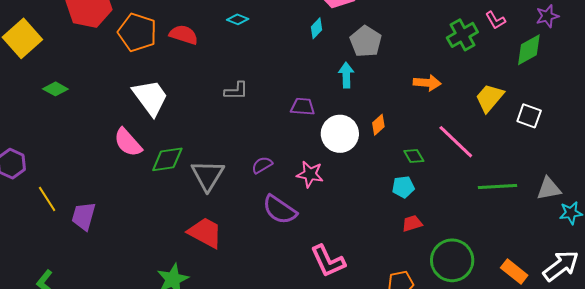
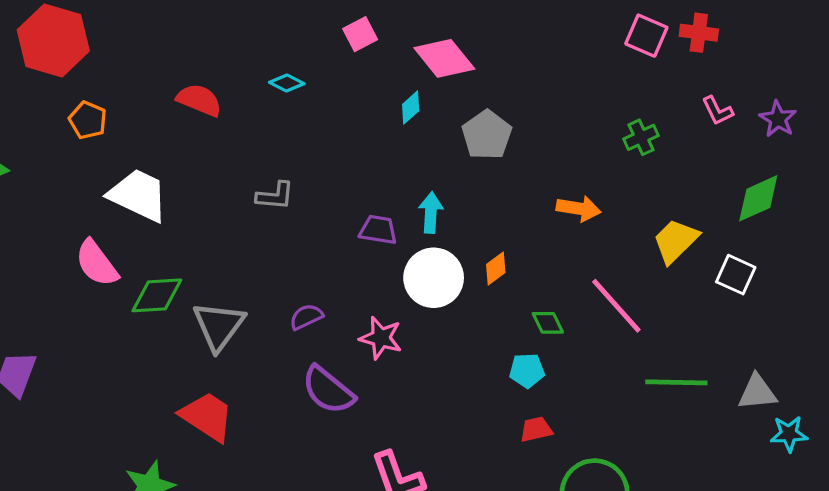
purple star: (547, 16) -> (778, 119), turned -30
pink L-shape: (495, 20) -> (717, 111), moved
orange pentagon: (137, 32) -> (88, 120), moved, size x0.6
green cross: (462, 35) -> (641, 137), size x0.7
green diamond: (529, 50) -> (758, 198), moved
cyan arrow: (346, 75) -> (431, 213), moved
white trapezoid: (150, 98) -> (138, 195), turned -33

